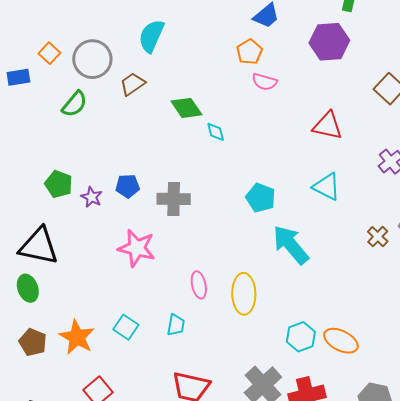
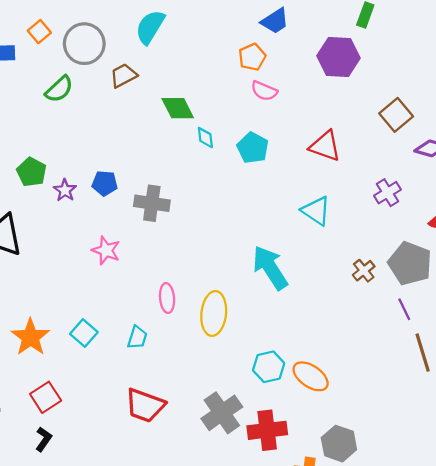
cyan pentagon: (261, 198) -> (253, 148), moved
pink star: (137, 248) -> (106, 250), size x0.7

